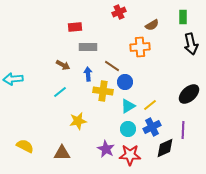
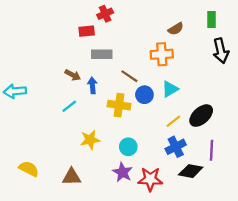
red cross: (119, 12) -> (105, 14), moved
blue arrow: (88, 74) -> (92, 85), moved
black ellipse: (189, 94) -> (201, 116), moved
cyan triangle: (128, 106) -> (170, 89), moved
cyan circle: (128, 129) -> (128, 147), moved
black diamond: (165, 148) -> (191, 171), turned 35

